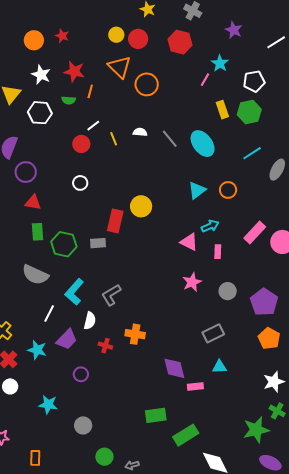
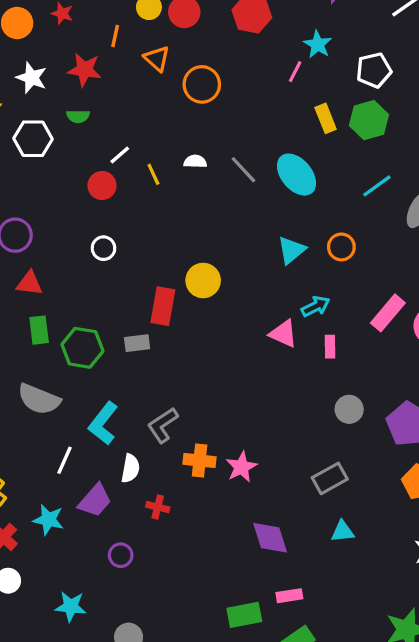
orange triangle: (120, 67) -> (157, 59), size x0.7
orange line: (90, 91) -> (115, 36), moved
pink star: (192, 282) -> (241, 467), moved
orange cross: (135, 334) -> (200, 460), moved
pink rectangle: (195, 387) -> (289, 596), moved

